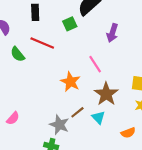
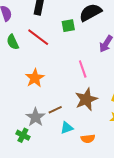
orange star: (70, 82) -> (35, 78), moved
cyan triangle: (98, 117) -> (67, 128), moved, turned 40
orange semicircle: (128, 133) -> (88, 139), moved

